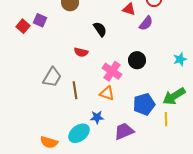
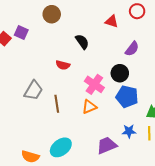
purple semicircle: (146, 23) -> (132, 49), moved
orange triangle: (107, 93) -> (89, 107), turned -42
blue pentagon: (144, 104) -> (127, 97), moved, turned 30
blue star: (97, 117) -> (129, 131), moved

